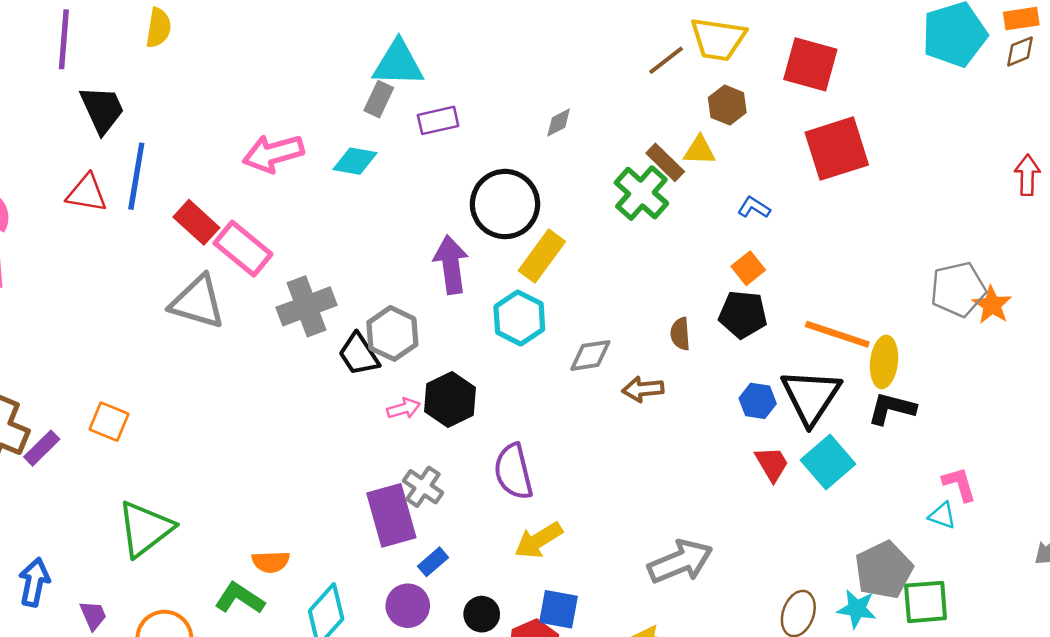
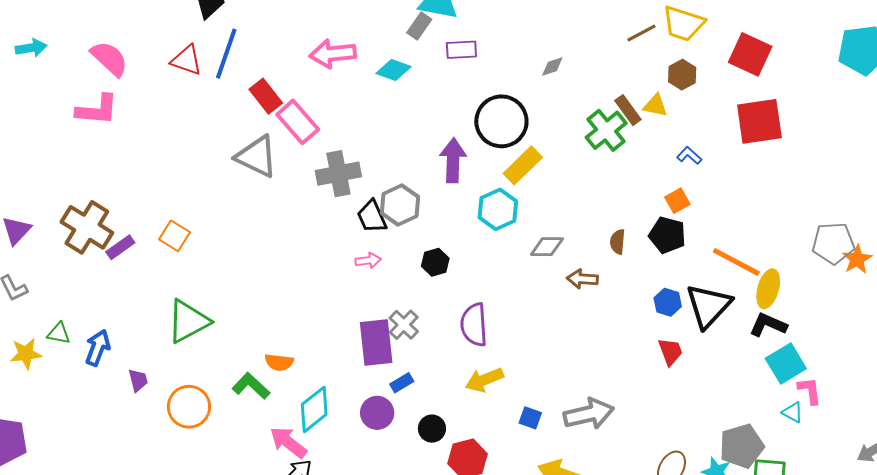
black hexagon: (450, 399) -> (435, 262), size x0.7
pink arrow: (404, 408) -> (368, 260), moved
cyan square: (828, 462) -> (786, 364), moved
blue square: (558, 609) -> (530, 418), moved, size x0.7

